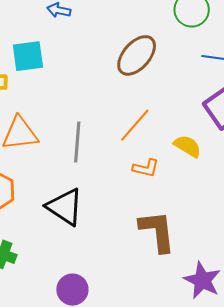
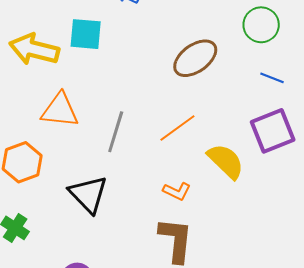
yellow semicircle: (188, 146) -> (226, 161), size x1.4
orange L-shape: (146, 168) -> (177, 191), moved

